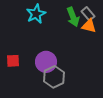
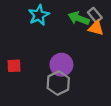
green arrow: (73, 17) -> (79, 18), turned 132
purple circle: (46, 62) -> (61, 65), moved

